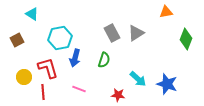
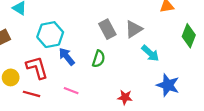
blue arrow: (75, 58) -> (67, 57), turned 126
cyan arrow: (138, 79) -> (150, 53), moved
red line: (43, 92) -> (32, 94), turned -70
red star: (118, 95) -> (125, 97), moved

